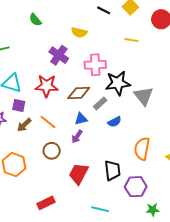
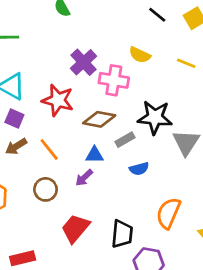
yellow semicircle: (79, 32) -> (140, 55), moved
pink cross: (95, 65) -> (114, 80), moved

